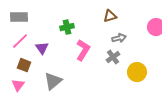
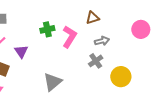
pink L-shape: (83, 50) -> (69, 37), moved
gray triangle: (53, 81) -> (53, 82), moved

